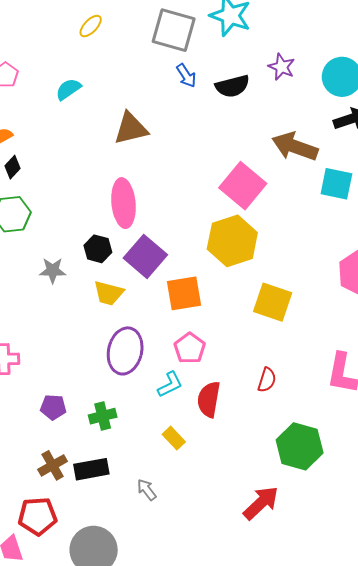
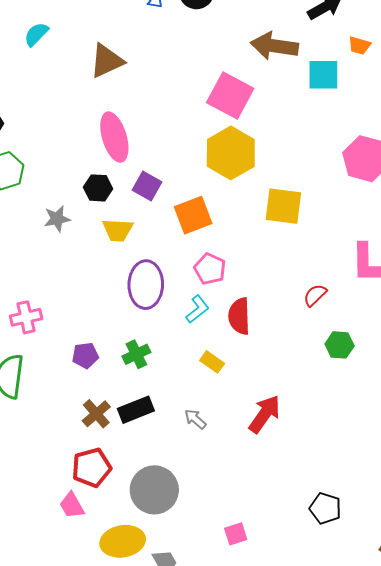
purple square: (145, 256) -> (147, 186), size x0.7
red semicircle: (267, 380) -> (315, 295), moved, turned -140
green hexagon: (300, 446) -> (340, 345), size x0.6
red arrow: (261, 503) -> (265, 414), moved

